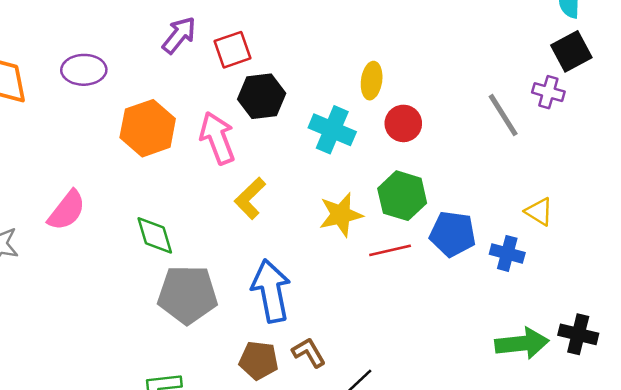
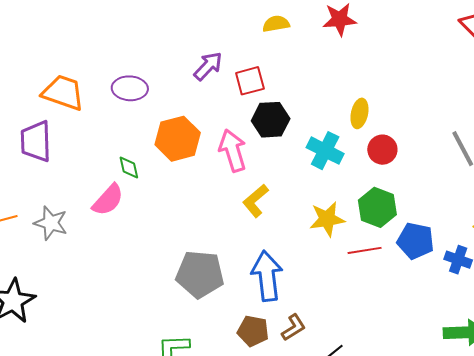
green diamond: (155, 235) -> (129, 168), moved, size x0.7
brown L-shape: (309, 353) -> (294, 328), turned 84

